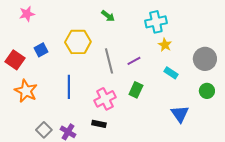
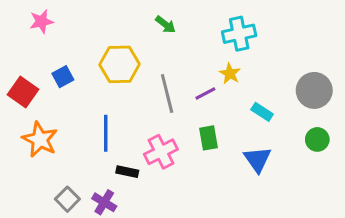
yellow star: (165, 45) -> (230, 74), moved
green rectangle: (136, 90) -> (208, 138), turned -35
blue triangle: (180, 114) -> (257, 159), moved
black rectangle: (99, 124) -> (127, 172), moved

